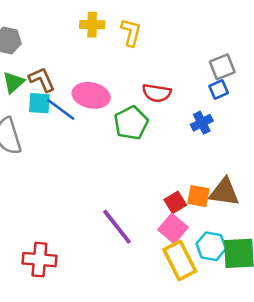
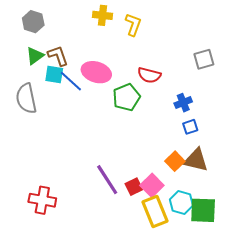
blue square: (219, 89) -> (190, 127), moved
orange square: (198, 196) -> (175, 161), turned 30
red square: (175, 202) -> (134, 187), moved

